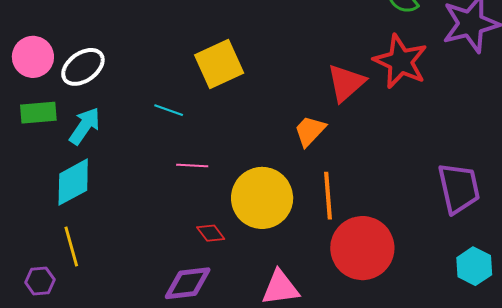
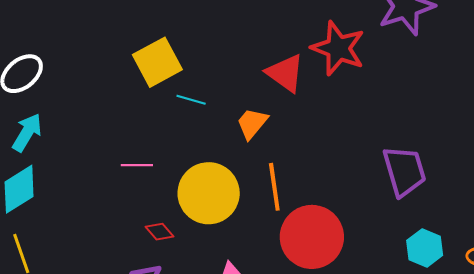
red triangle: (346, 83) -> (285, 73), turned -39
cyan line: (169, 110) -> (191, 100), moved

